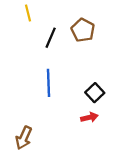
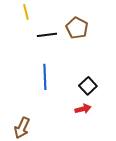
black line: (51, 38) -> (47, 35), turned 60

